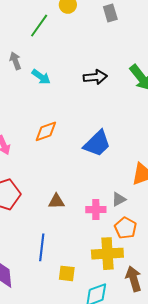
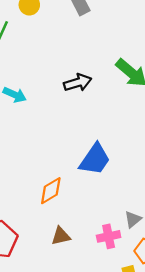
orange diamond: (46, 131) -> (51, 191), moved

